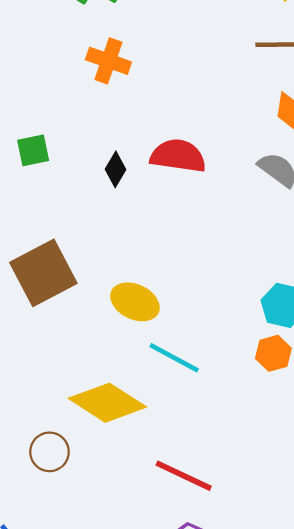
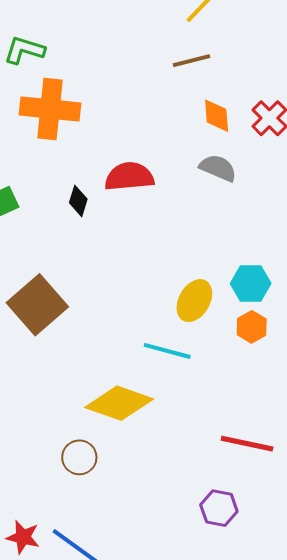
orange cross: (108, 61) -> (50, 109), size x1.5
yellow ellipse: (135, 302) -> (194, 301), moved, turned -72
red line: (184, 476) -> (247, 444), moved

